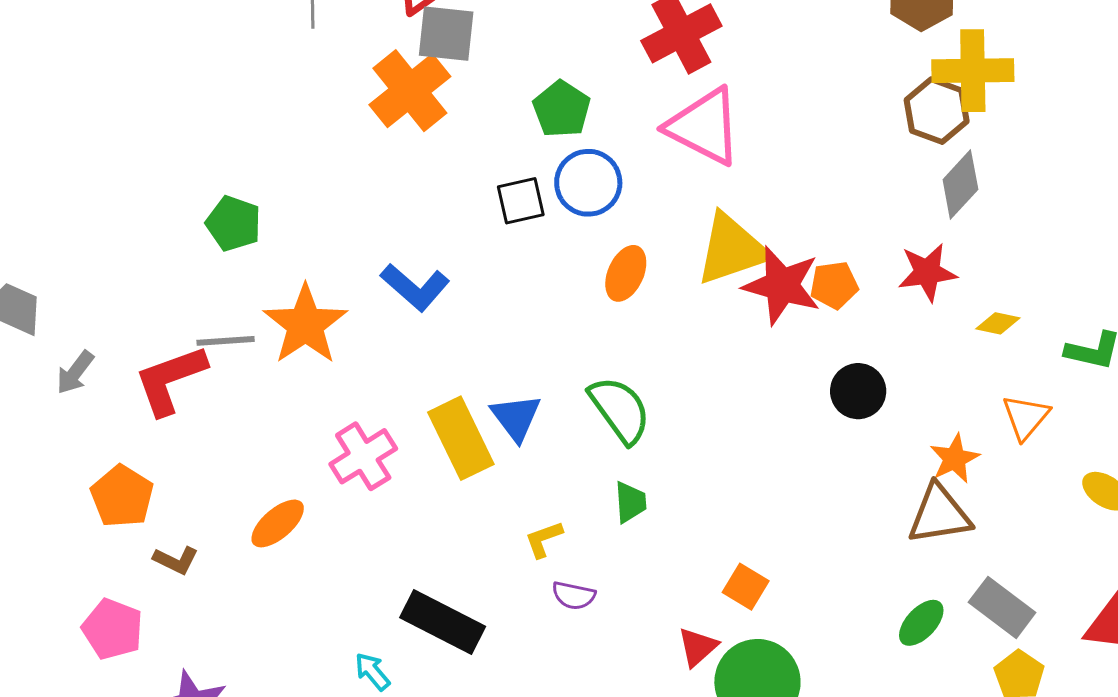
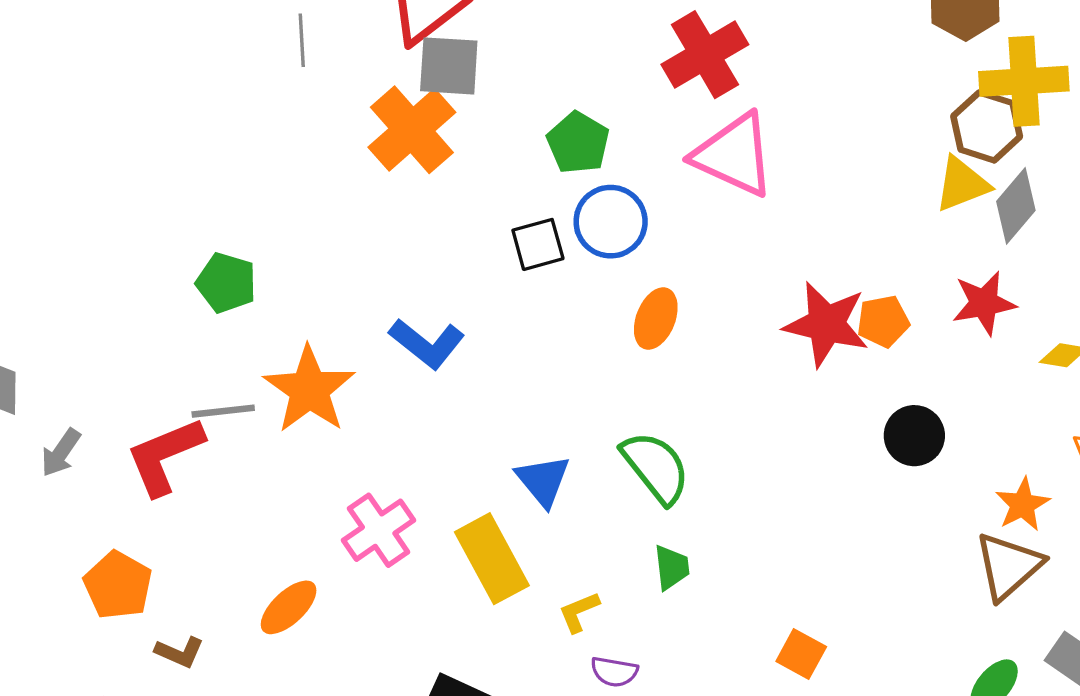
yellow triangle: (732, 249) -> (962, 184), moved, size x0.7
yellow rectangle: (461, 438) -> (492, 559), moved
brown triangle: (939, 514) -> (1009, 566), turned -30

